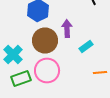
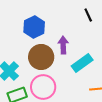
cyan rectangle: (86, 46) -> (82, 63), size x1.5

